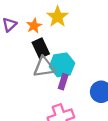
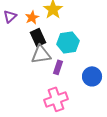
cyan hexagon: (62, 65) -> (68, 42), moved

